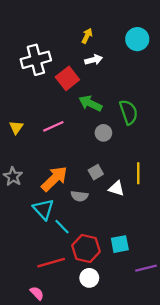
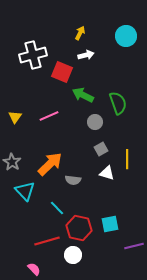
red square: (67, 78) -> (62, 72), turned -30
gray square: (96, 172) -> (101, 149), moved
cyan triangle: (43, 209) -> (25, 191), moved
white circle: (89, 278) -> (73, 255), moved

